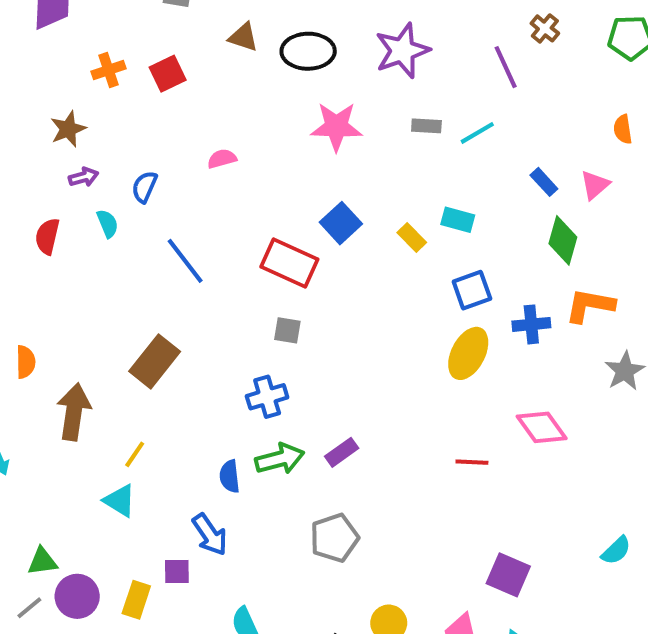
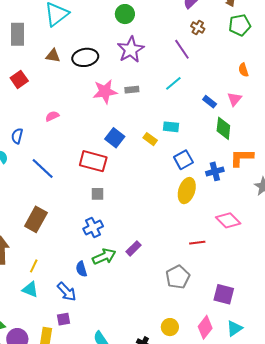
gray rectangle: (426, 126) -> (132, 90), moved
blue arrow: (210, 535) -> (67, 292), moved
gray pentagon: (334, 538) -> (178, 277), moved

